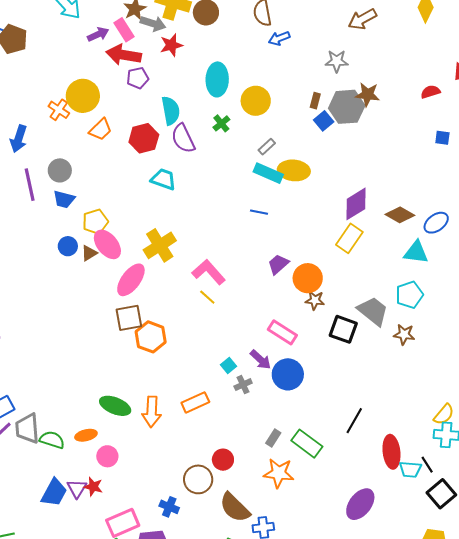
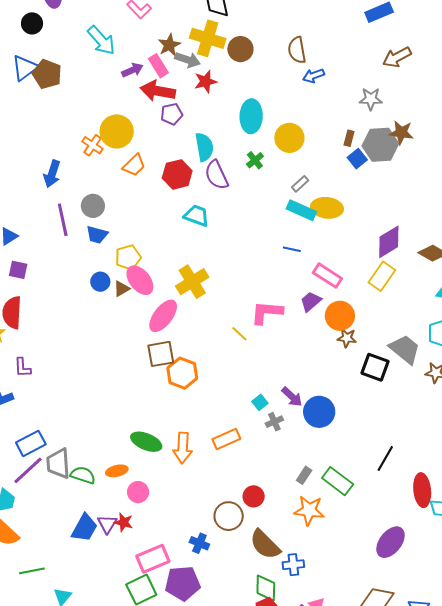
pink L-shape: (209, 272) -> (267, 312), moved, turned -44
pink rectangle: (282, 332) -> (327, 276), moved

